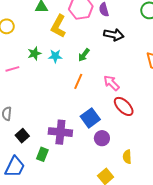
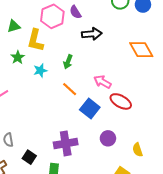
green star: (34, 53) -> (18, 57), moved
orange line: (78, 81) -> (70, 89), turned -56
blue square: (90, 118) -> (90, 109), moved

